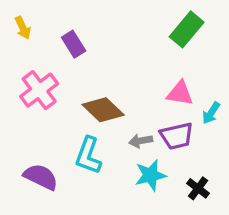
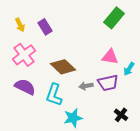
yellow arrow: (23, 28) -> (20, 25), moved
cyan star: (151, 175) -> (73, 118), moved
purple semicircle: (41, 177) -> (25, 87), moved

